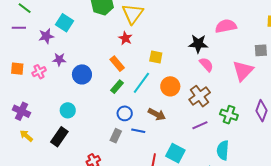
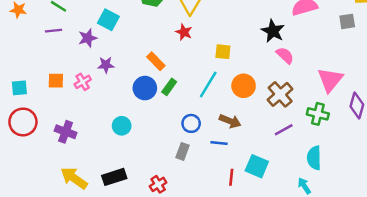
black star: (198, 44) -> (273, 31), turned 30
gray square: (261, 50) -> (347, 21), moved
orange rectangle: (117, 64) -> (156, 61), moved
pink triangle: (243, 71) -> (330, 80), moved
blue circle: (82, 74) -> (145, 88), moved
green rectangle: (117, 87) -> (169, 87), moved
blue line: (138, 131) -> (219, 143), moved
yellow arrow: (26, 136) -> (74, 178), moved, size x1.6
black rectangle: (59, 137) -> (114, 177), moved, turned 42

